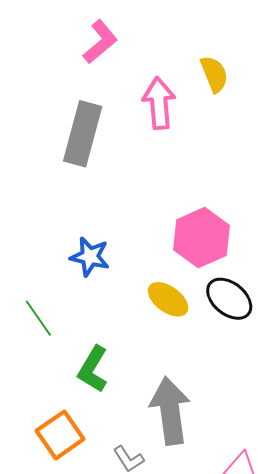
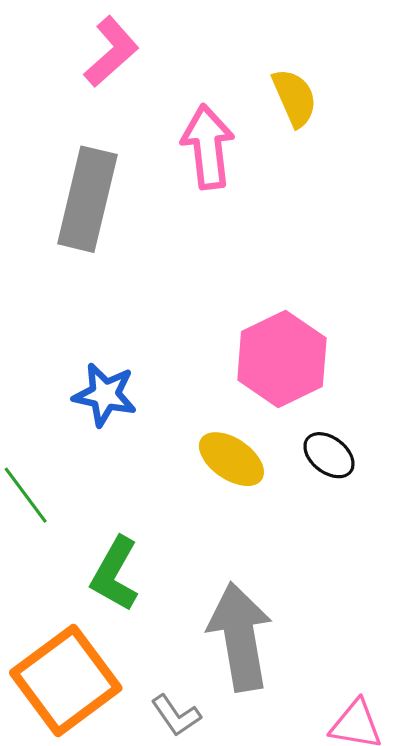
black ellipse: (229, 299) -> (329, 455), size x0.7
orange square: (60, 435) -> (66, 680), size x1.4

